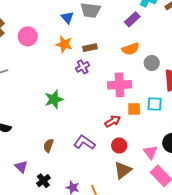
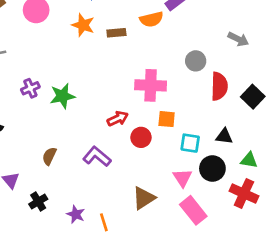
orange semicircle: (130, 49) -> (151, 19), moved
purple cross: (83, 67) -> (30, 88), moved
cyan square: (155, 104) -> (190, 143), moved
red arrow: (113, 121) -> (118, 119), moved
red circle: (119, 145) -> (141, 137), moved

